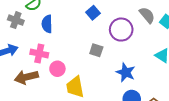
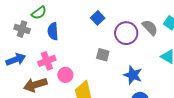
gray semicircle: (147, 15) -> (150, 28), moved
pink cross: (39, 54) -> (47, 61), turned -30

